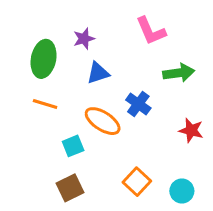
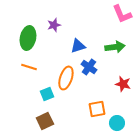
pink L-shape: (151, 31) -> (122, 14), moved
blue triangle: (98, 73) -> (78, 46), moved
orange ellipse: (103, 121) -> (66, 78), turned 75
orange square: (137, 182) -> (97, 109), moved, turned 36

